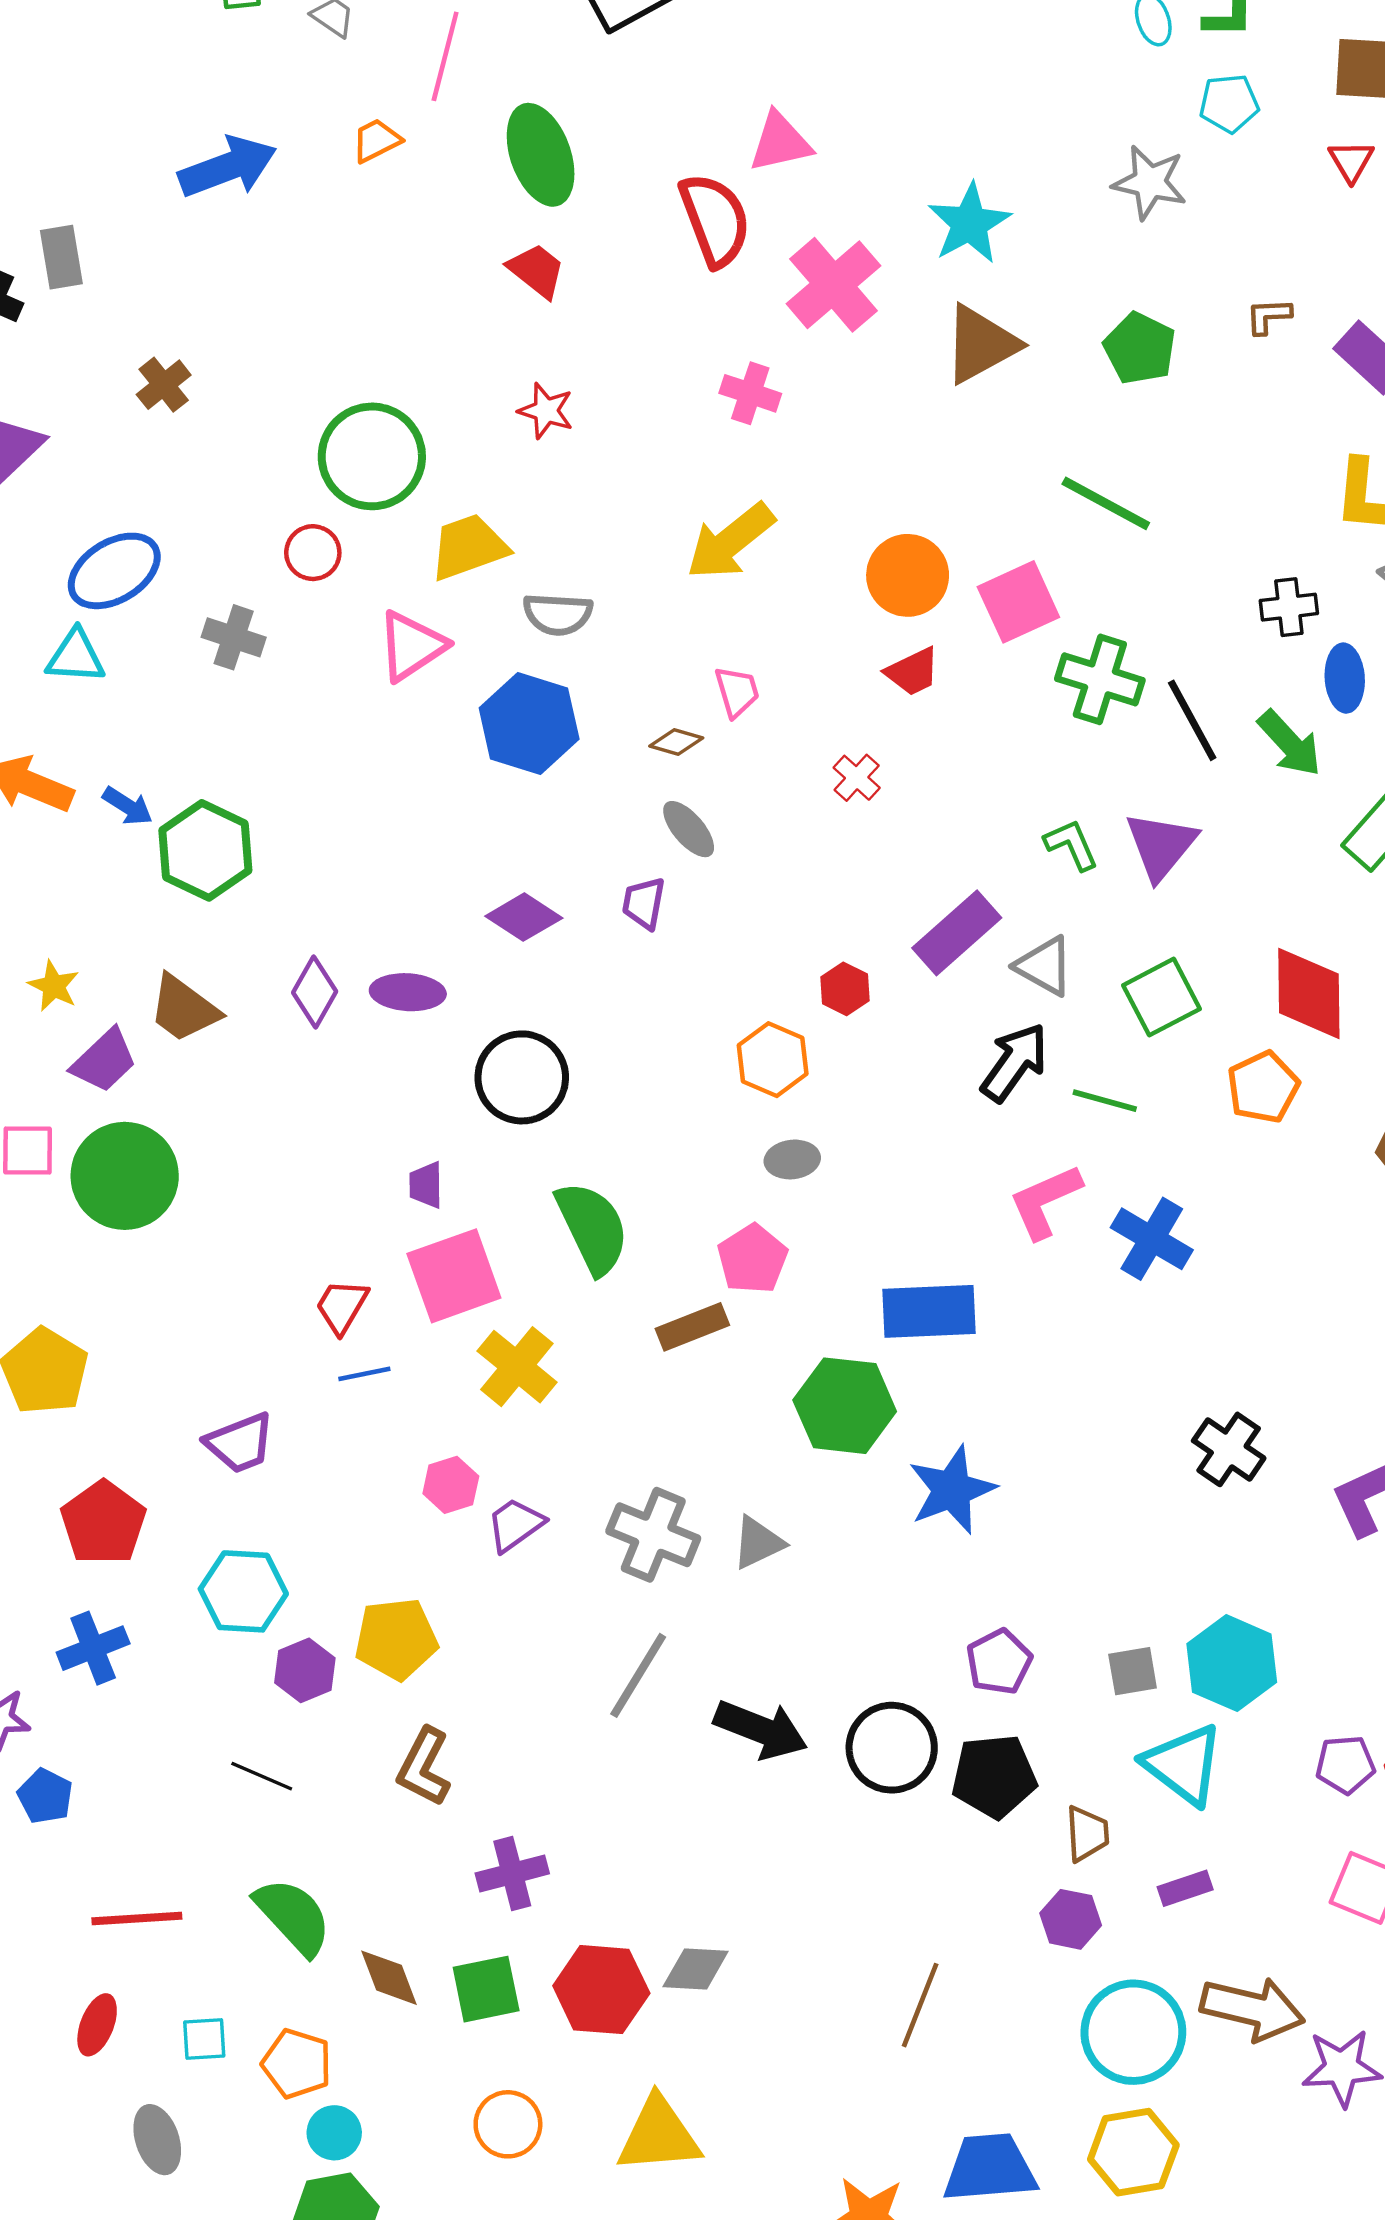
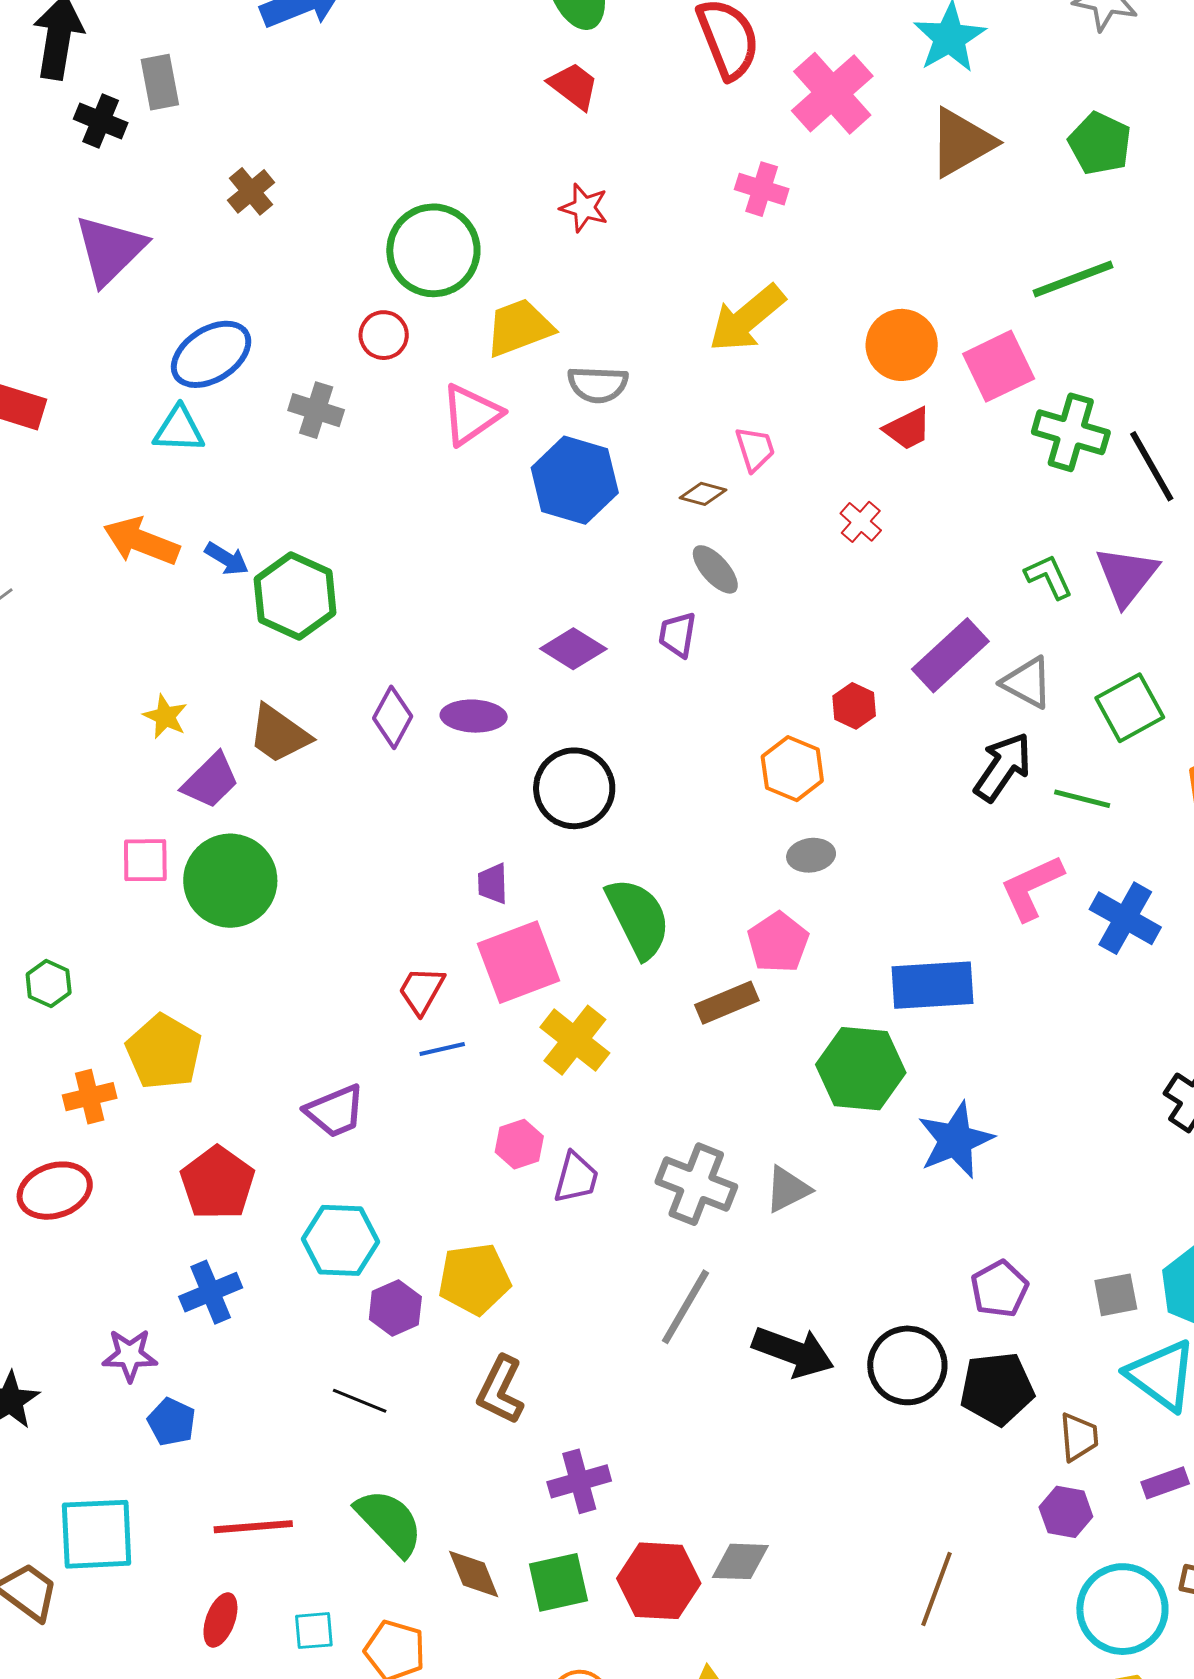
green line: (1106, 503) -> (1073, 279), turned -48
purple trapezoid: (515, 1525) -> (576, 1178), turned 142

